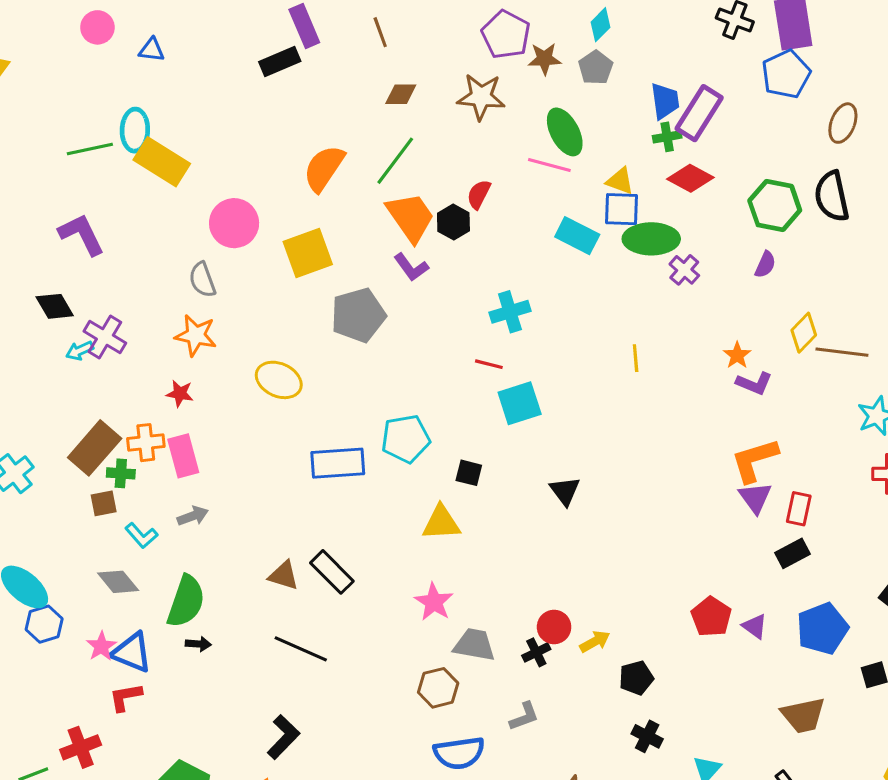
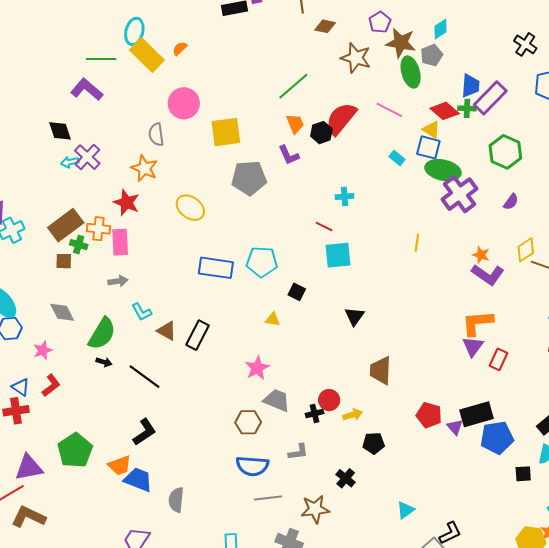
purple pentagon: (506, 35) -> (380, 22), size x0.7
brown star: (544, 59) -> (401, 43), size x1.4
brown diamond: (401, 94) -> (325, 26), moved
green ellipse: (565, 132) -> (411, 72), moved
green line: (90, 149) -> (101, 59), moved
orange semicircle: (324, 168) -> (180, 49), moved, size x0.5
red diamond: (690, 178) -> (445, 111), moved
red semicircle: (479, 194) -> (341, 119), size x1.8
green hexagon: (775, 206) -> (505, 152), moved
orange trapezoid: (411, 217) -> (295, 124), size x0.6
purple L-shape: (82, 234) -> (87, 90), turned -36
cyan rectangle: (577, 236) -> (397, 158), size x0.6
purple cross: (684, 270) -> (459, 194), size x1.8
cyan cross: (510, 312) -> (345, 196), size x0.7
orange star: (737, 355) -> (481, 255), turned -30
purple L-shape: (754, 383) -> (488, 275), size x1.4
red star: (180, 393) -> (127, 203), size x1.5
yellow triangle: (441, 523) -> (273, 319), size x0.6
cyan L-shape: (141, 535) -> (142, 312), moved
black rectangle: (792, 553) -> (476, 414), moved, size x1.5
black rectangle: (332, 572) -> (197, 335), turned 60
red pentagon: (711, 617) -> (429, 415), turned -30
black line: (301, 649) -> (145, 377), moved
blue triangle: (132, 653) -> (21, 387), moved, size x0.7
red L-shape: (126, 697) -> (51, 385), turned 140
brown trapezoid: (803, 715) -> (381, 371), moved, turned 92
black cross: (647, 736) -> (346, 478), moved

